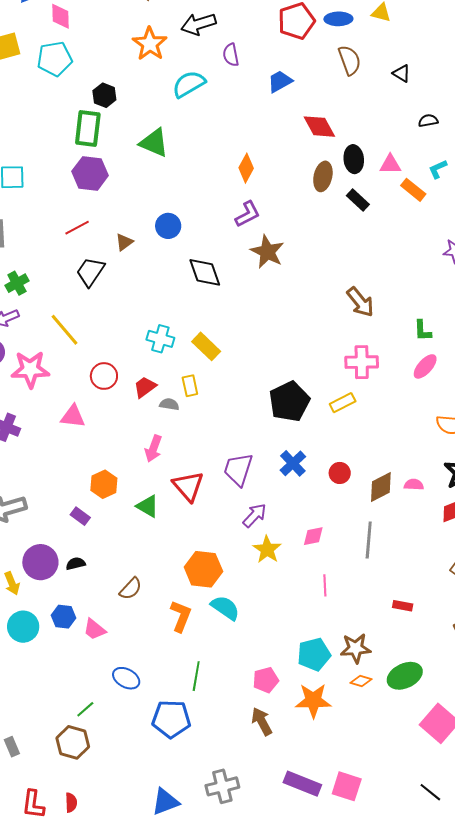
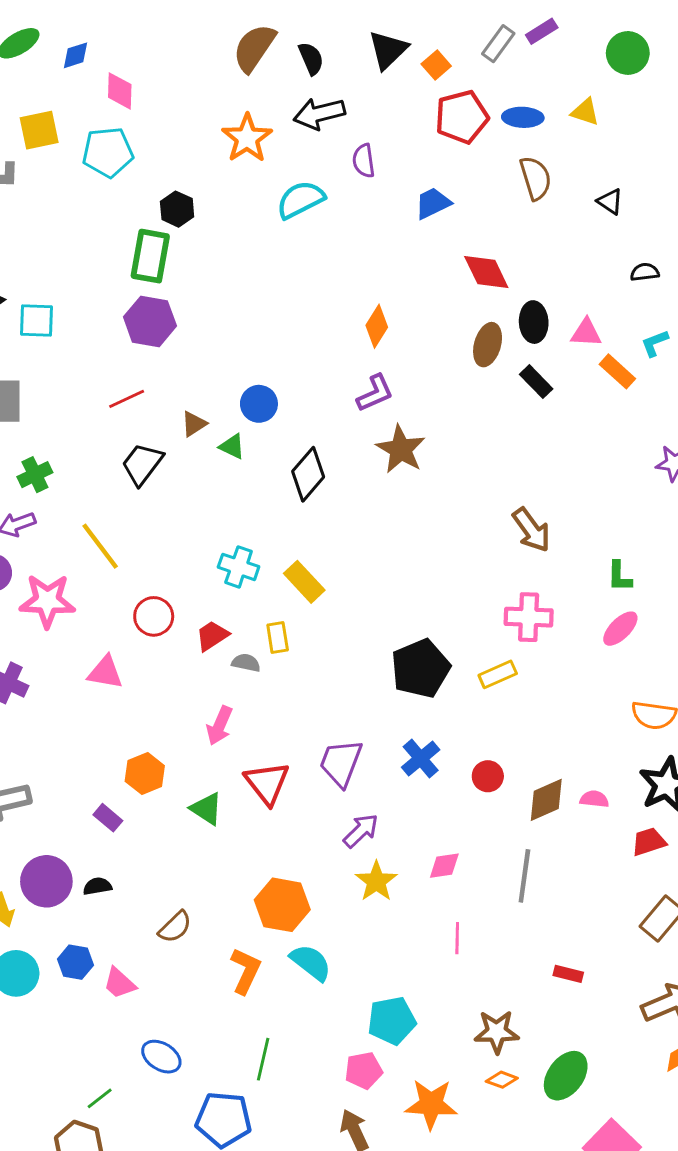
green triangle: (154, 143) -> (232, 446), moved, size x0.6
black diamond: (205, 272) -> (308, 474), turned 57
cyan pentagon: (314, 654) -> (392, 1021), moved
green ellipse: (405, 676) -> (566, 1076), turned -32

